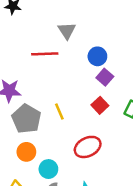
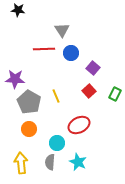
blue circle: (97, 56) -> (71, 53), moved
cyan circle: (48, 169) -> (57, 143), moved

